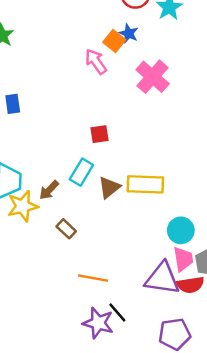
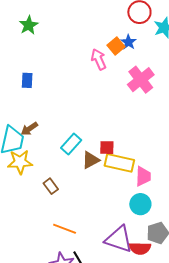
red square: (100, 134) -> (107, 148), moved
brown arrow: (49, 190) -> (29, 129), moved
pink trapezoid: (183, 259) -> (143, 176), moved

